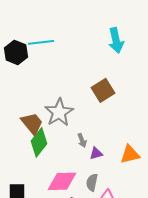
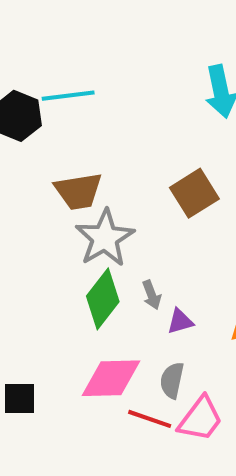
brown trapezoid: (32, 123) -> (78, 191), moved, turned 120
green diamond: (39, 142) -> (103, 299), moved

